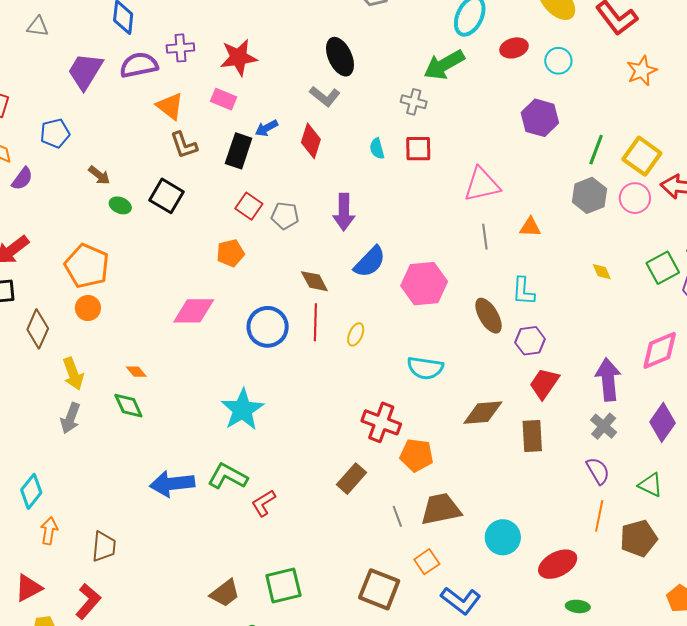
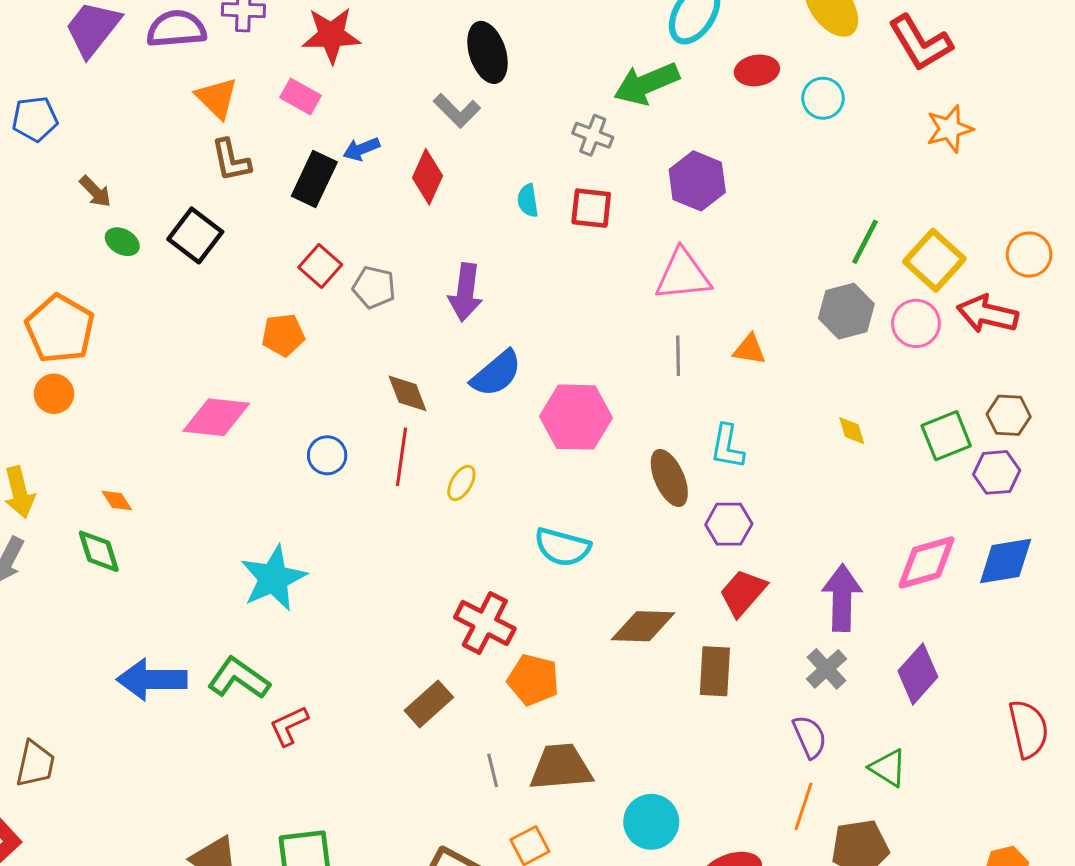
purple hexagon: (540, 118) -> (697, 181), moved
blue circle: (268, 327) -> (327, 455), size x0.6

